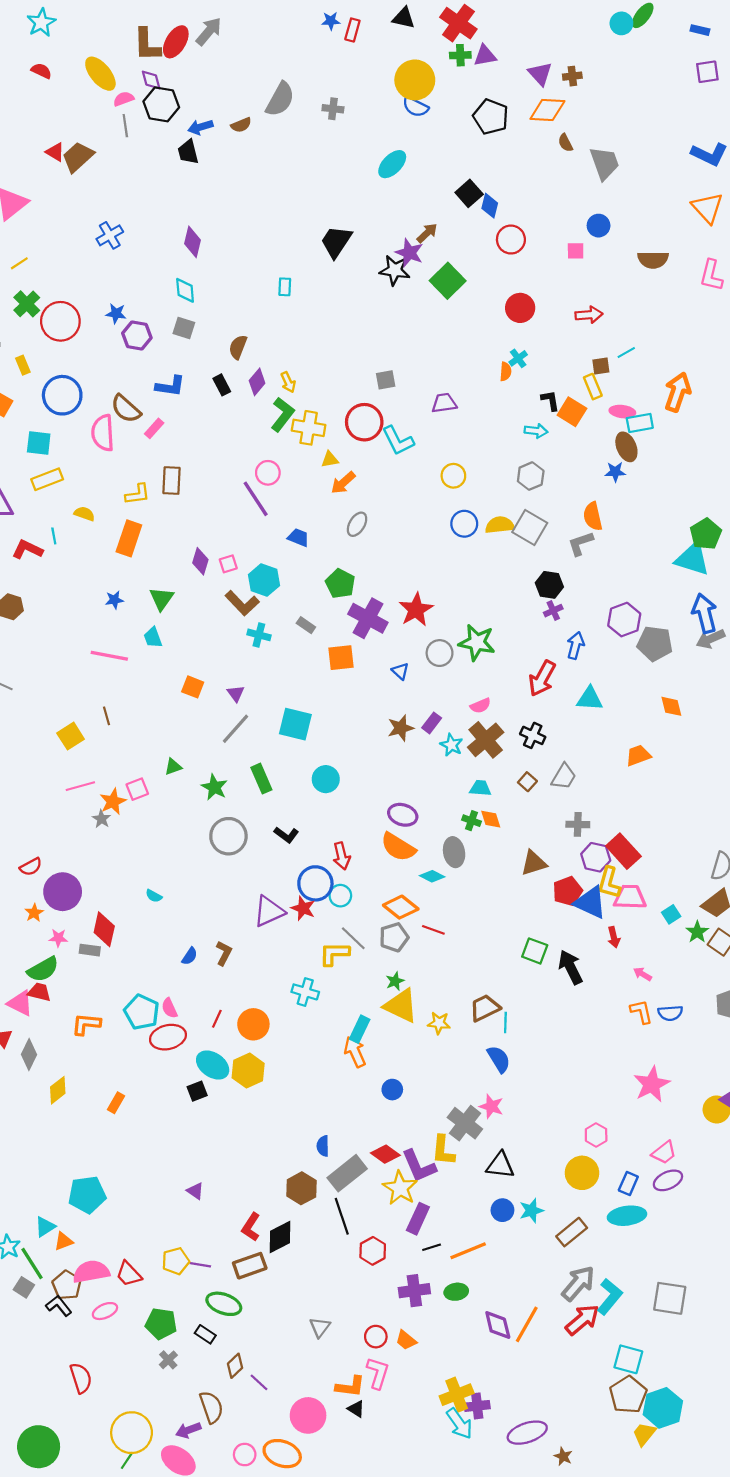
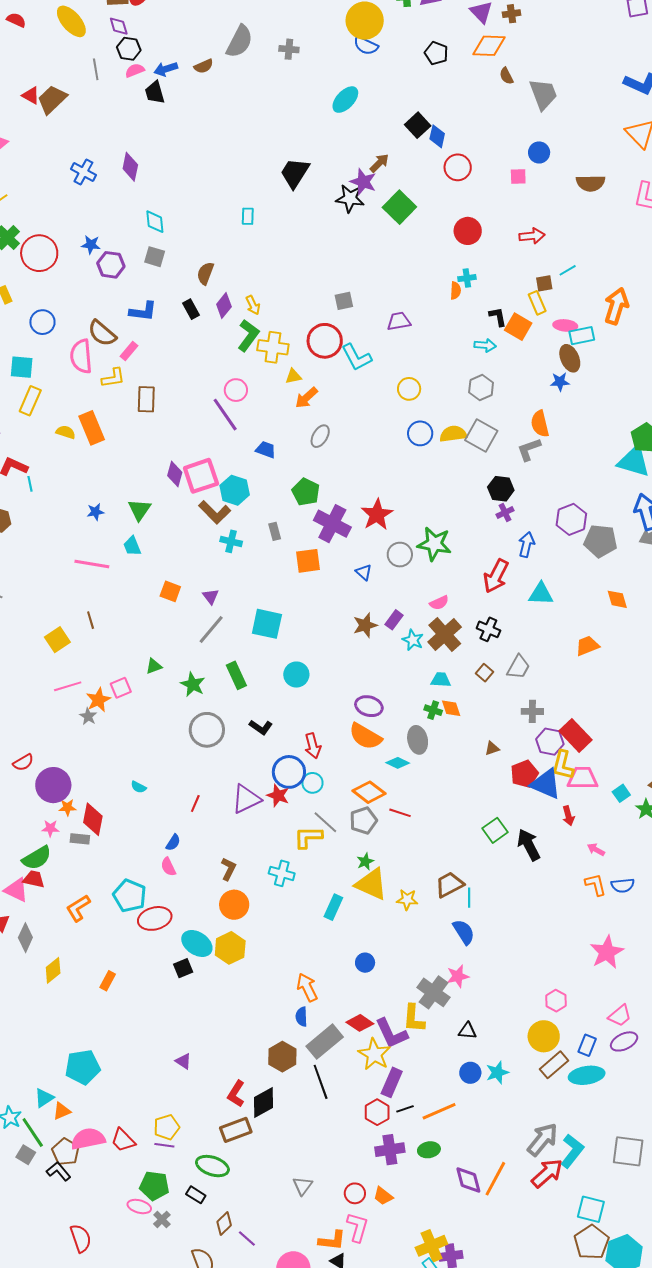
pink semicircle: (124, 99) -> (135, 70), moved
black hexagon: (161, 104) -> (129, 49), size x0.7
black pentagon: (491, 117) -> (436, 53), size x0.7
blue cross: (110, 235) -> (83, 172), turned -30
purple diamond: (192, 242) -> (130, 167), moved
cyan cross: (518, 358) -> (467, 278), turned 30
blue circle: (62, 395) -> (42, 322), size x0.7
yellow rectangle: (47, 479) -> (30, 401), turned -44
yellow L-shape: (138, 494) -> (113, 378), moved
cyan line: (54, 536) -> (30, 484), moved
orange rectangle: (129, 538) -> (92, 428), moved, turned -40
pink square: (228, 564) -> (201, 476), size x2.0
gray rectangle: (306, 625) -> (275, 531), turned 42
brown triangle: (534, 863) -> (492, 748), size x0.6
orange star: (34, 913) -> (67, 807), moved, turned 30
green square: (535, 951) -> (495, 830), turned 35
brown L-shape: (224, 953) -> (228, 869), moved
pink semicircle: (169, 1008) -> (168, 867), moved
red line: (217, 1019) -> (195, 803), moved
orange L-shape: (86, 1024) -> (78, 908), turned -36
orange arrow: (355, 1052) -> (307, 987), moved
pink star: (491, 1106) -> (458, 976), turned -30
black triangle: (500, 1165) -> (467, 1031), size x0.7
brown rectangle: (572, 1232) -> (554, 1065), moved
red hexagon: (373, 1251) -> (377, 1112), moved
purple line: (200, 1265) -> (164, 1145), moved
pink ellipse: (105, 1311) -> (139, 1207), moved, turned 40

